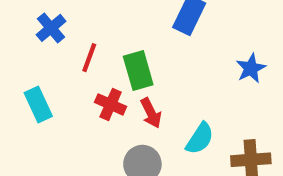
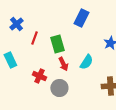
red cross: (111, 104) -> (39, 76), moved
cyan semicircle: (200, 138) -> (86, 62), moved

